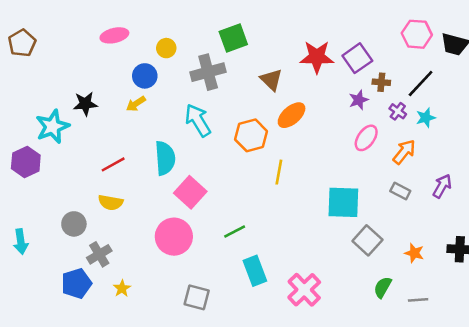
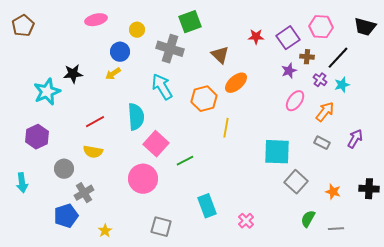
pink hexagon: (417, 34) -> (321, 27), moved
red star: (317, 57) -> (256, 37), size x0.6
gray cross: (208, 72) -> (170, 49), turned 32
purple hexagon: (26, 162) -> (37, 137), moved
green line: (235, 232) -> (185, 161), moved
yellow star: (122, 288) -> (105, 231), moved
pink cross: (304, 290) -> (246, 221), size x0.6

